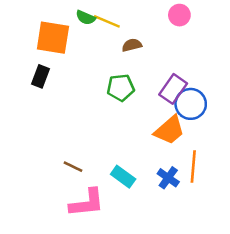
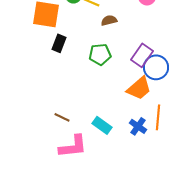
black rectangle: (40, 76) -> (59, 43), moved

